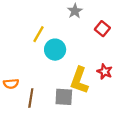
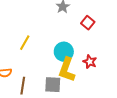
yellow line: (39, 34) -> (25, 43), moved
cyan circle: (55, 50) -> (64, 52), moved

